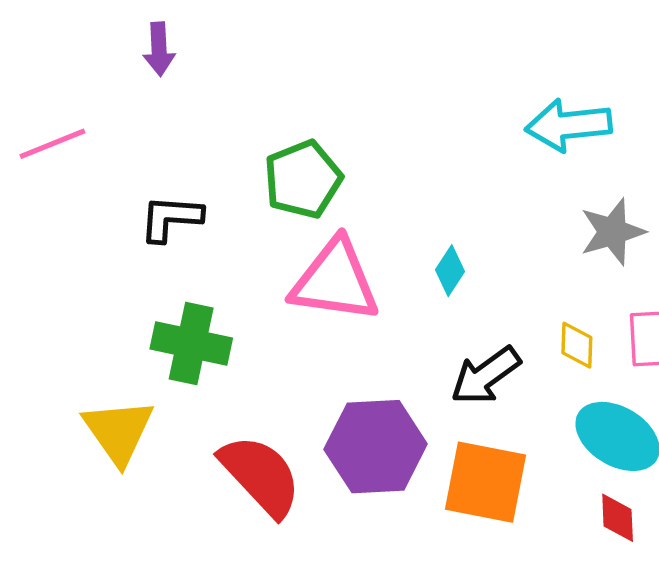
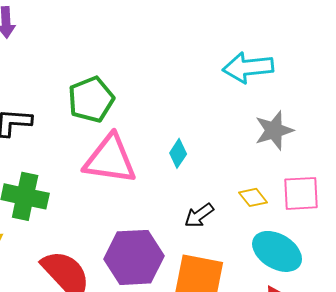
yellow diamond: (577, 345) -> (253, 197), turned -40
black arrow: (486, 376) -> (199, 215), size x0.7

